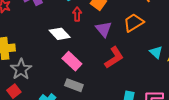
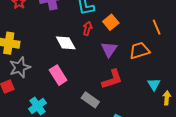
pink rectangle: (72, 61) -> (58, 75), moved
gray rectangle: (74, 85) -> (90, 100), moved

